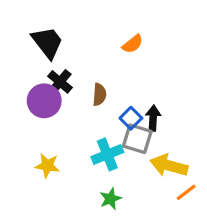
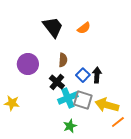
black trapezoid: (47, 42) -> (53, 27), moved
black cross: (60, 82) -> (57, 82), moved
gray square: (137, 139) -> (83, 100), moved
yellow star: (47, 166) -> (12, 103), moved

